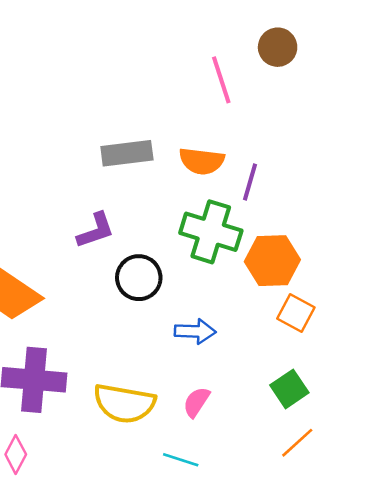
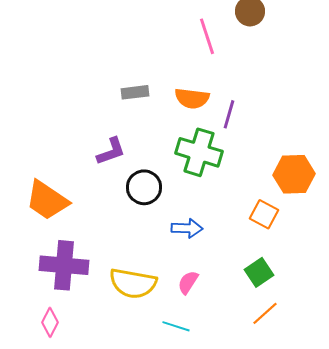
gray rectangle: (127, 153) -> (135, 92), size x0.7
orange hexagon: (272, 261) -> (294, 174), moved

